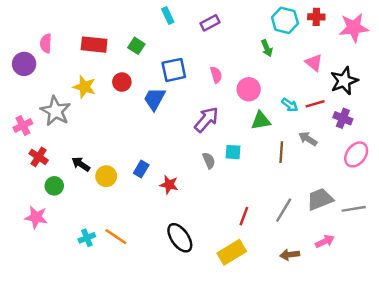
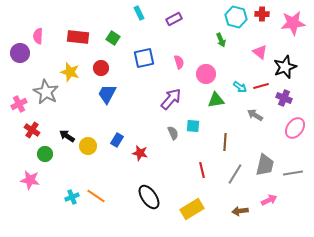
blue trapezoid: (154, 99) -> (107, 94), moved
brown line: (281, 152) -> (225, 142), moved
gray trapezoid: (320, 199) -> (265, 165), turned 125
red line: (244, 216) -> (202, 170), moved, turned -35

